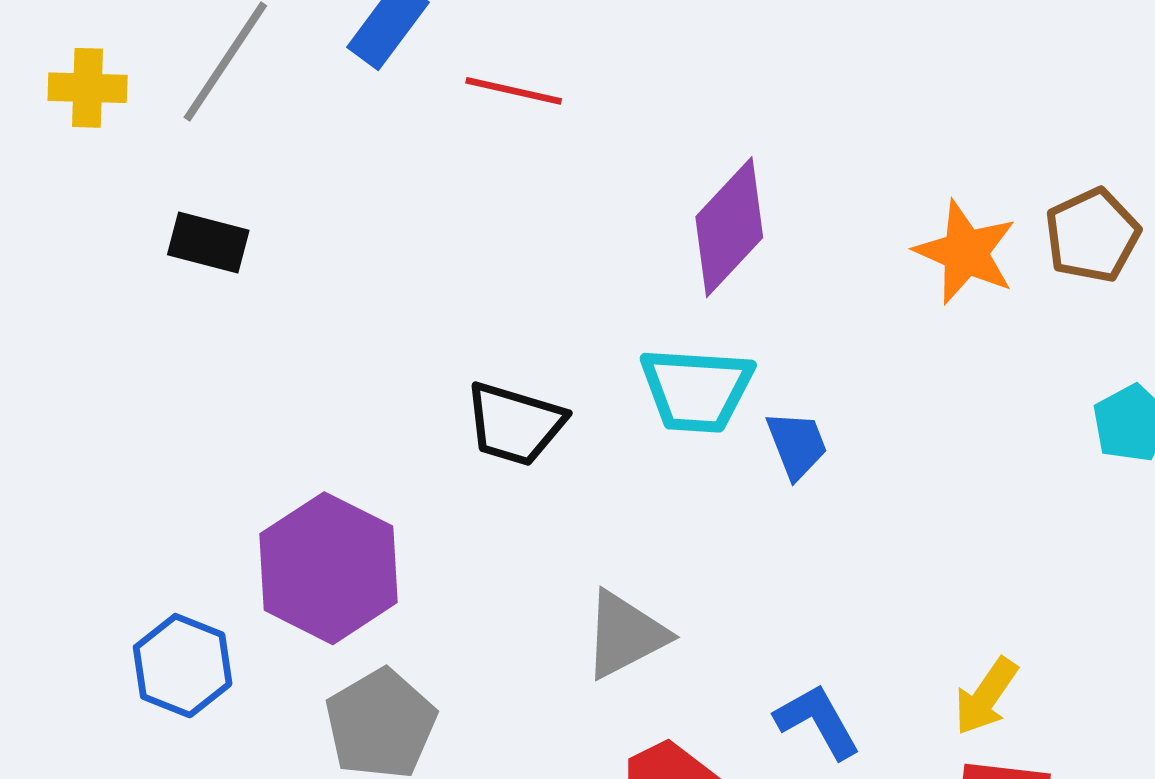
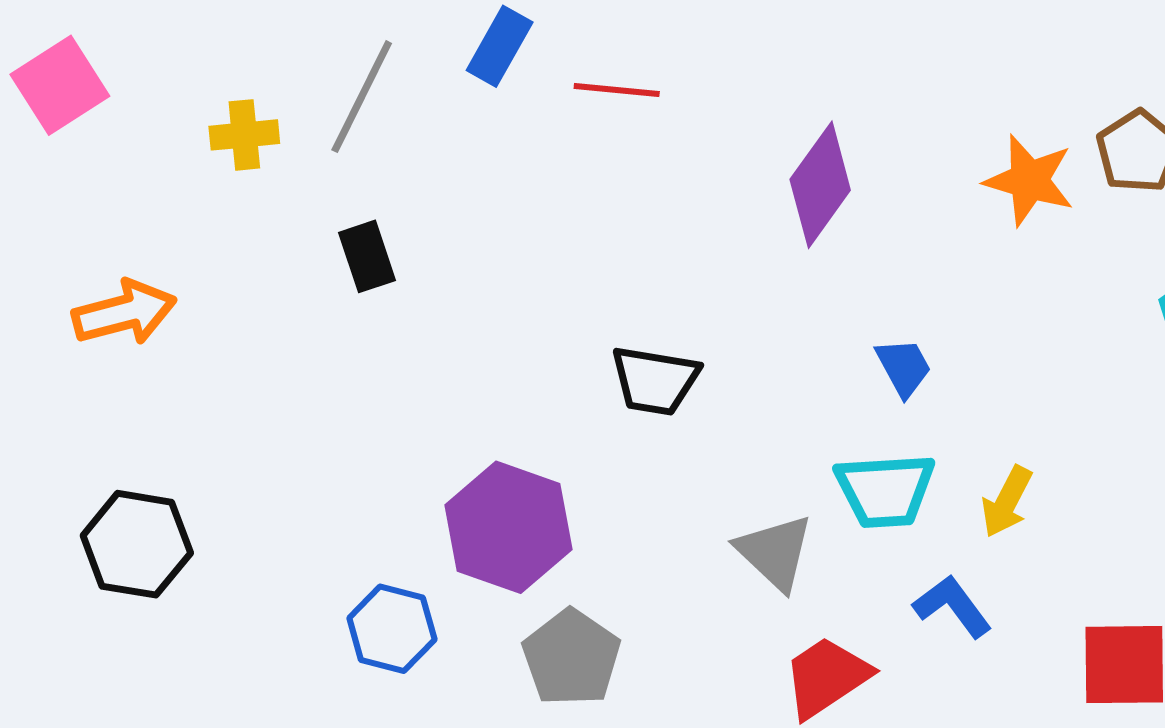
black rectangle: (208, 242) -> (367, 256), turned 64
cyan trapezoid: (697, 390) -> (885, 490), moved
gray triangle: (625, 635) -> (775, 552), turned -42
yellow arrow: (986, 696) -> (1007, 502), moved

